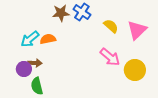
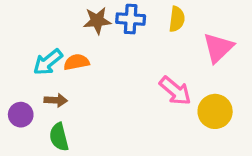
blue cross: (82, 12) -> (131, 19), turned -30
yellow semicircle: (111, 26) -> (177, 19), moved, turned 56
purple circle: (24, 69) -> (21, 115), moved

